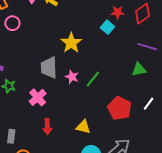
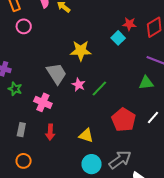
yellow star: (71, 43) -> (81, 51), turned 30
gray trapezoid: (49, 68) -> (57, 74), turned 145
pink cross: (38, 97) -> (43, 102), turned -30
gray rectangle: (11, 136) -> (21, 130), moved

